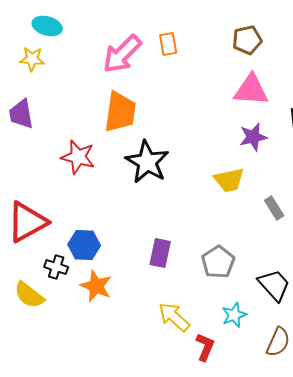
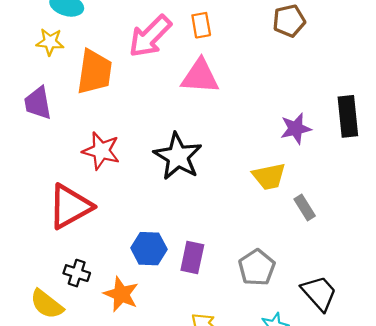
pink triangle: (251, 90) -> (200, 76), moved
orange trapezoid: (120, 112) -> (94, 72), moved
gray rectangle: (274, 208) -> (305, 207), moved
red triangle: (27, 222) -> (70, 206), moved
blue hexagon: (84, 245) -> (149, 249), moved

